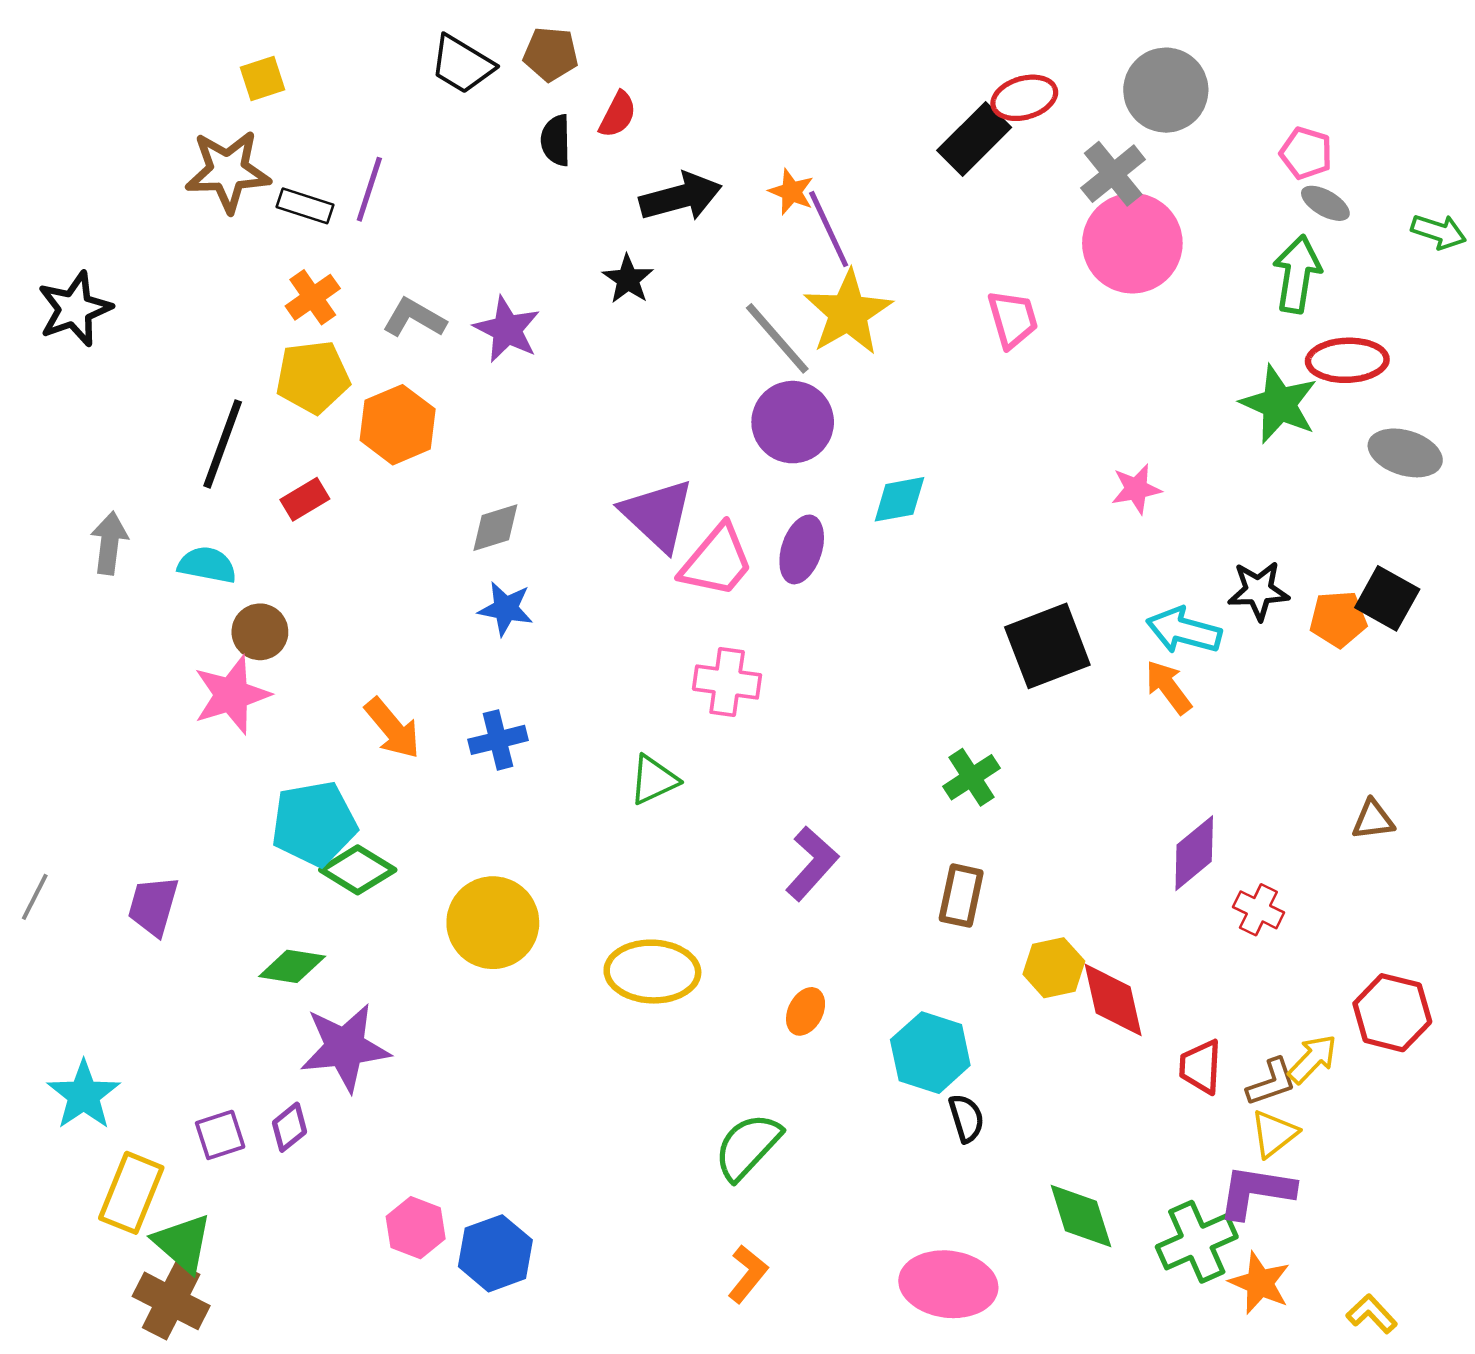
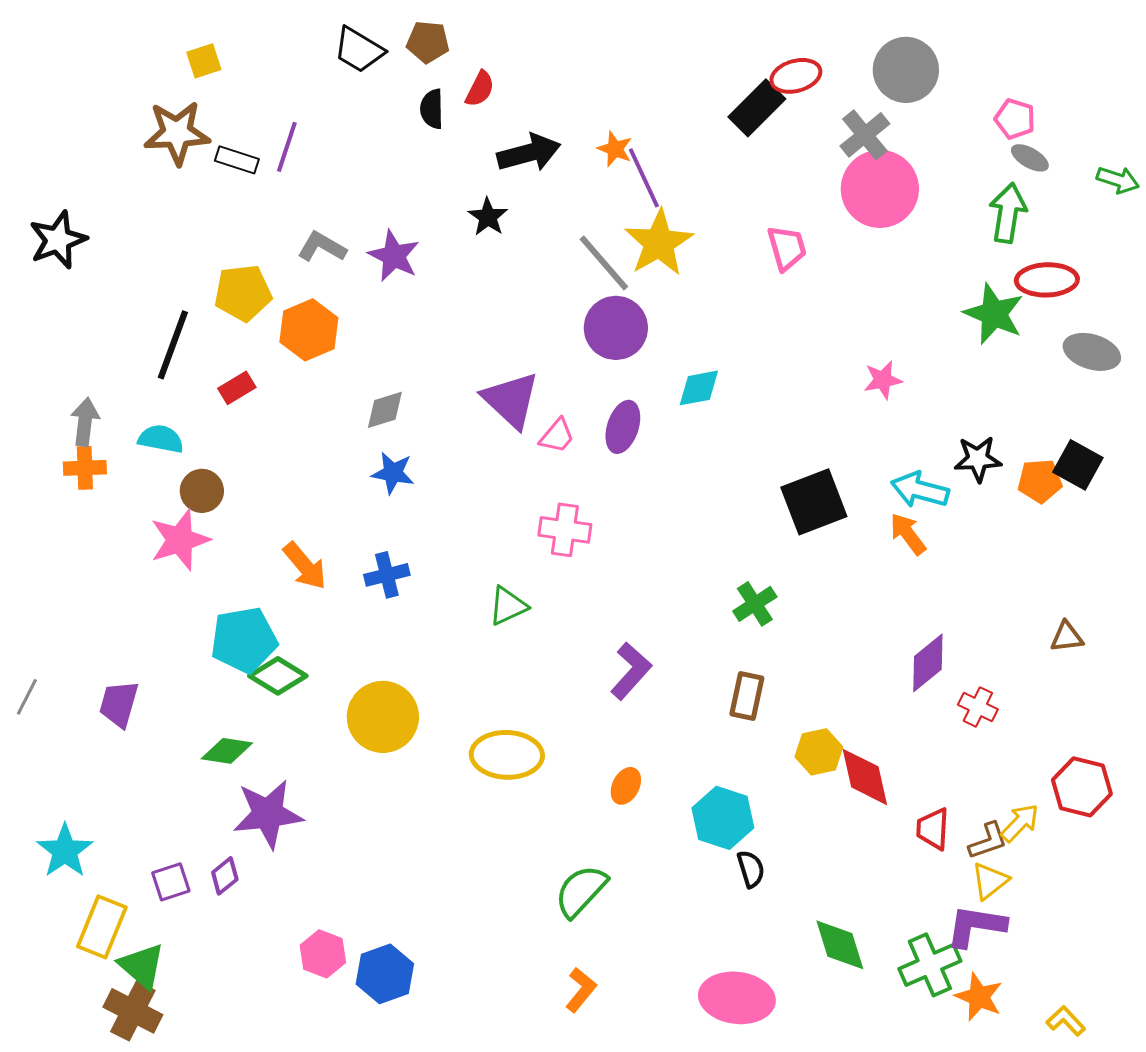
orange cross: (313, 297) -> (85, 468), moved, turned 33
pink trapezoid: (717, 561) -> (557, 436), size x0.6

